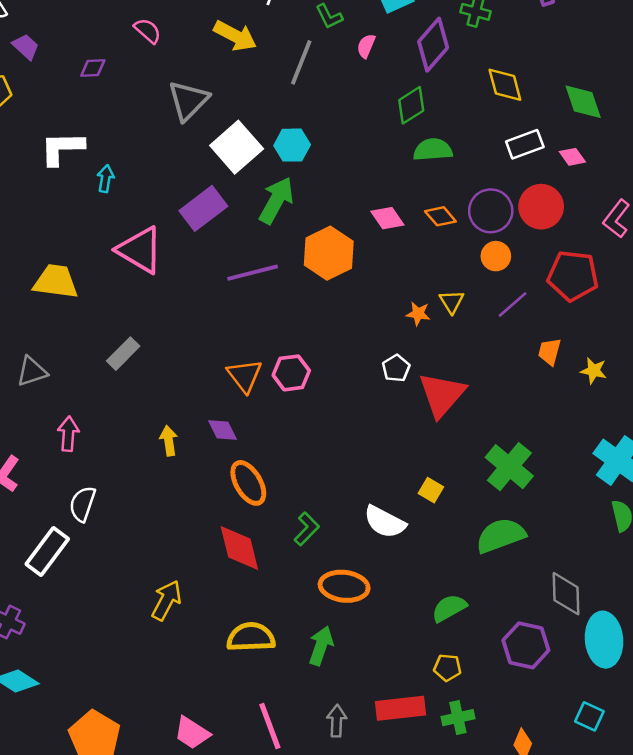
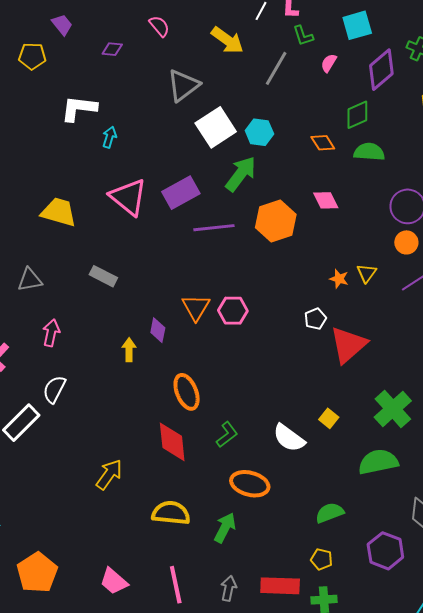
purple rectangle: (203, 208) -> (181, 193), moved
orange diamond: (440, 216) -> (323, 143), moved
gray rectangle: (123, 354) -> (103, 276), turned 64
purple diamond: (222, 430) -> (158, 330), moved, turned 30

